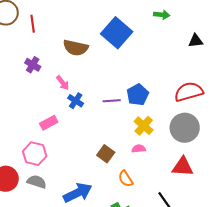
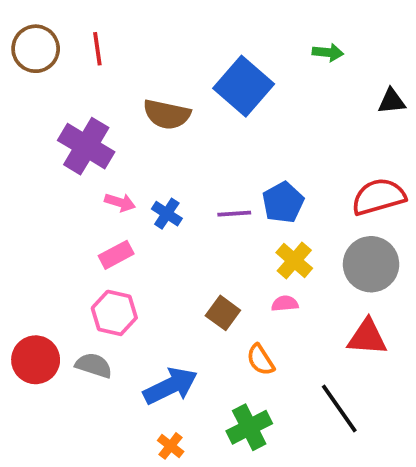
red line: (33, 24) -> (97, 49), moved
purple cross: (33, 65) -> (86, 146), size x1.8
pink arrow: (63, 83) -> (120, 202), moved, turned -35
pink hexagon: (35, 154) -> (114, 313), moved

